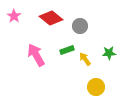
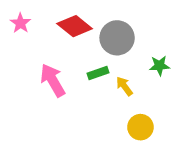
gray circle: (80, 26) -> (117, 38), size x1.5
green star: (109, 53) -> (159, 66), moved

